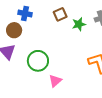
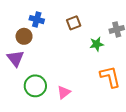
green star: (79, 24) -> (97, 44), moved
green circle: (38, 61) -> (35, 86), moved

